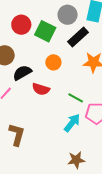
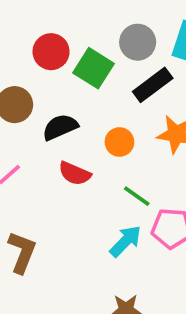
orange circle: (53, 62) -> (119, 142), moved
black semicircle: (22, 73) -> (60, 127), moved

